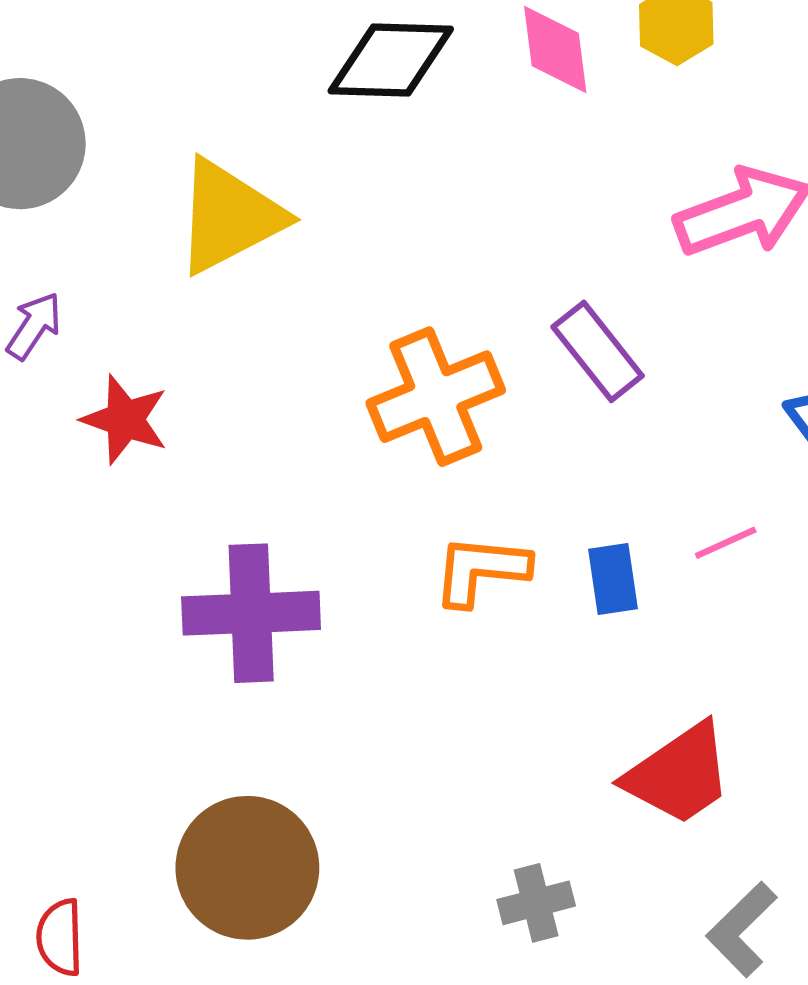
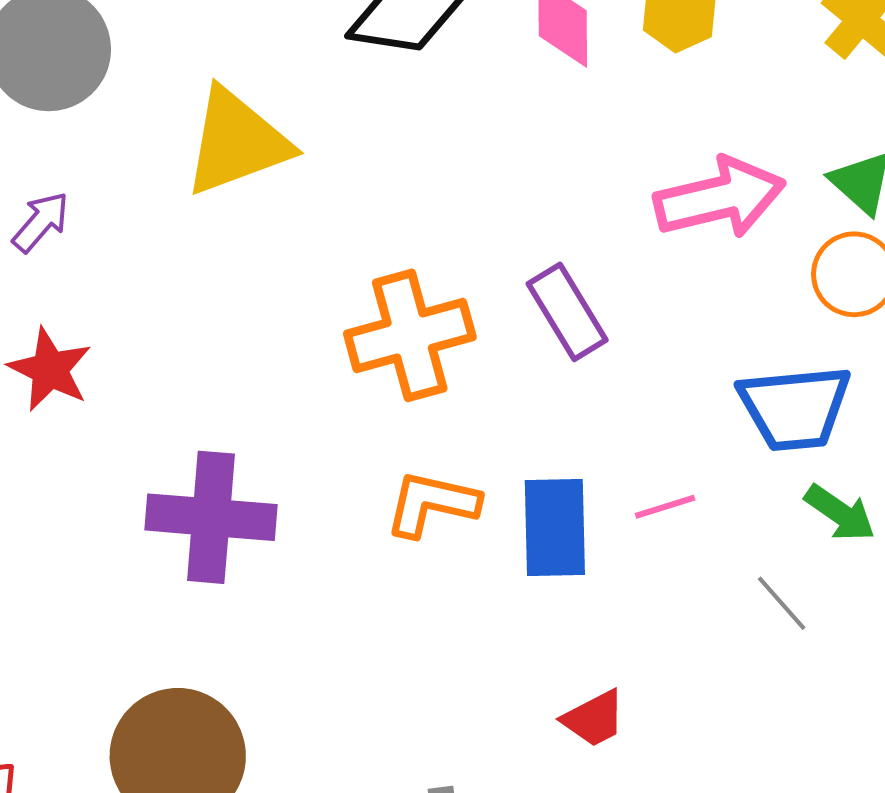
red star: (125, 419) -> (50, 370), moved
blue rectangle: (613, 579) -> (555, 528), size x1.5
red trapezoid: (679, 774) -> (594, 719), size x0.6

